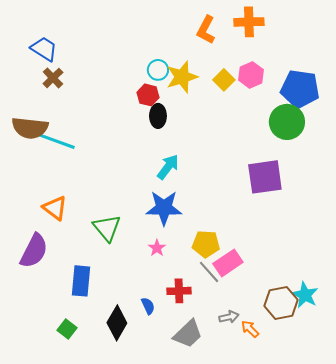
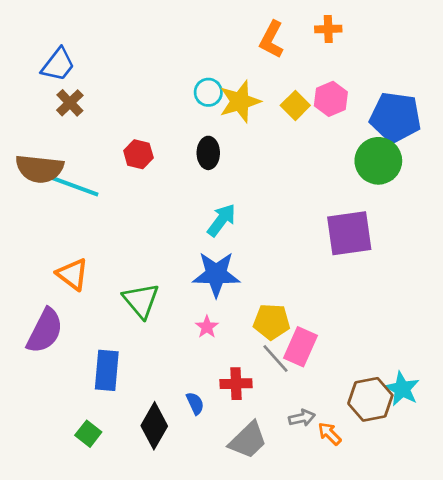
orange cross: (249, 22) -> (328, 29), size x0.7
blue trapezoid: (44, 49) -> (58, 65), turned 96
red hexagon: (148, 95) -> (138, 154), moved
pink rectangle: (228, 263) -> (301, 347), turned -32

